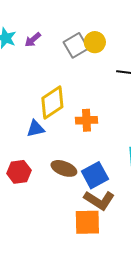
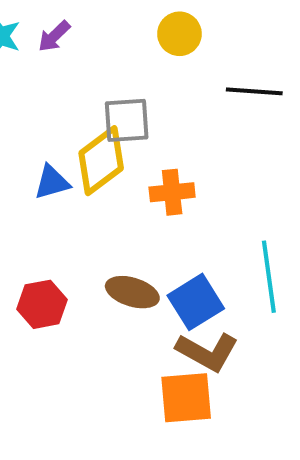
gray square: (76, 45) -> (127, 120), moved, turned 30
blue triangle: (36, 129) -> (52, 182), moved

